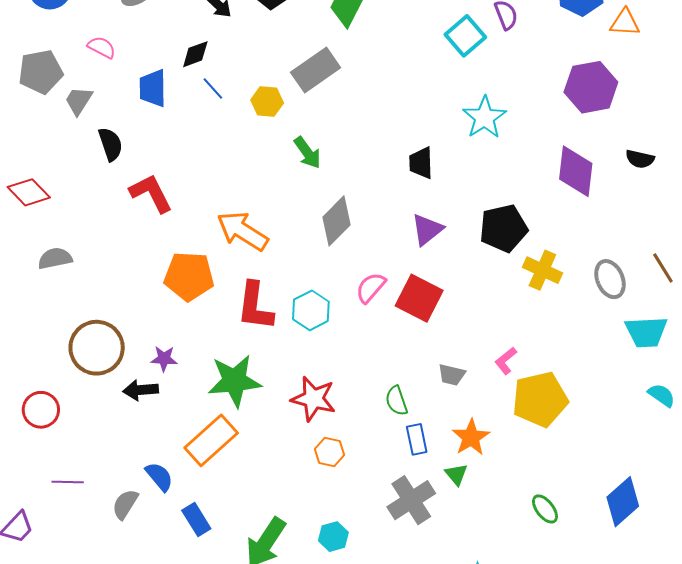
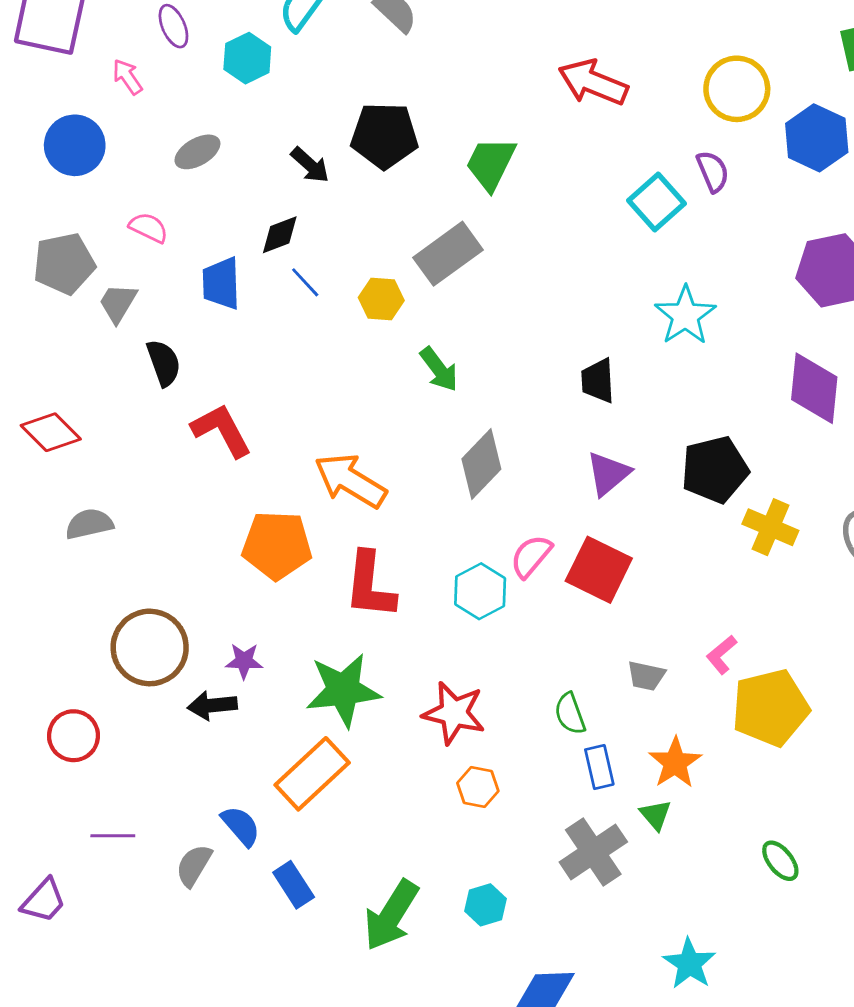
cyan hexagon: (311, 310) -> (480, 591), moved

